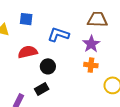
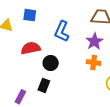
blue L-shape: (58, 35) -> (62, 31), turned -85
black rectangle: (42, 89) -> (44, 85), turned -40

